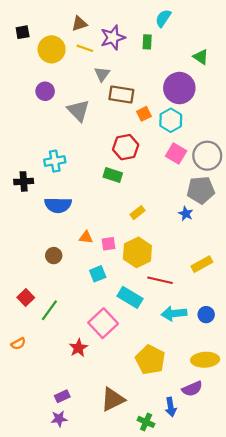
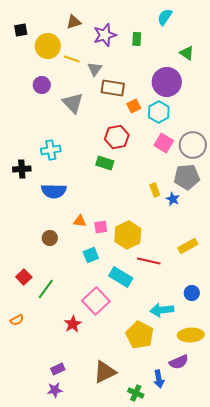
cyan semicircle: (163, 18) -> (165, 17), moved
yellow line: (85, 48) -> (72, 59), moved
yellow rectangle: (137, 213) -> (155, 190), moved, turned -72
cyan arrow: (174, 314) -> (162, 310), moved

